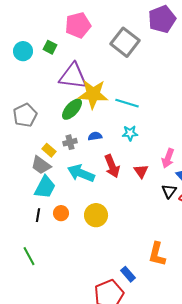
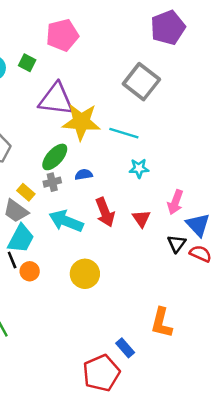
gray square: (125, 42) -> (141, 82), moved
green ellipse: (72, 109) -> (55, 157), moved
cyan star: (130, 133) -> (139, 168), moved
orange circle: (61, 213) -> (30, 271), moved
black line: (38, 215) -> (12, 260), moved, turned -32

